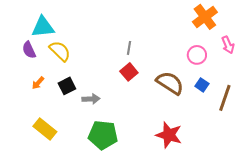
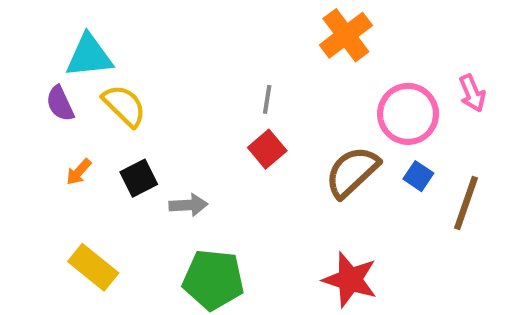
orange cross: (205, 17) -> (346, 35), moved
pink circle: (197, 55) -> (408, 114), size x1.5
brown semicircle: (170, 83) -> (352, 172), turned -76

